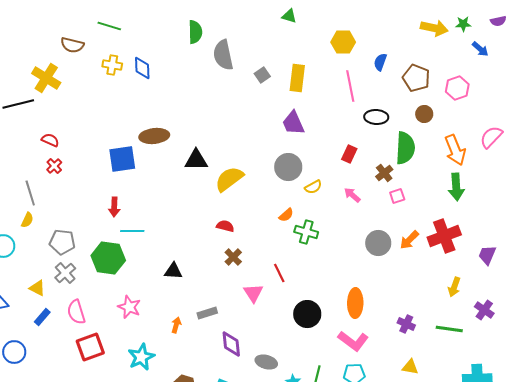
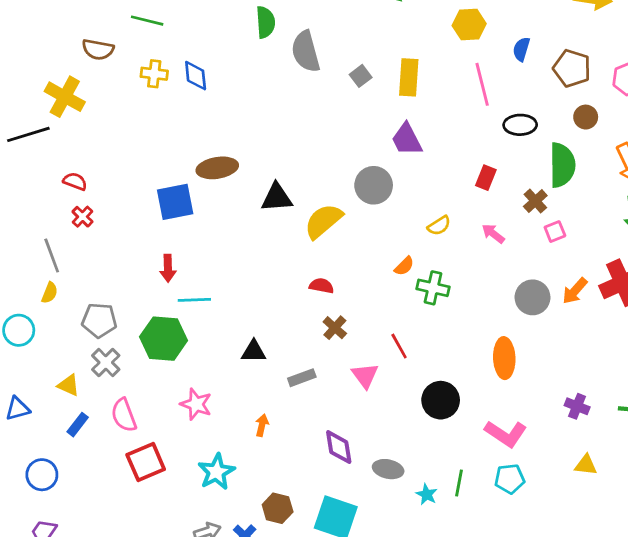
gray circle: (288, 167) -> (374, 185), moved
orange ellipse: (355, 303) -> (504, 358), moved
gray rectangle: (207, 313) -> (302, 378), moved

